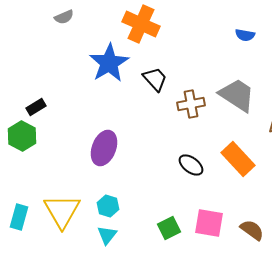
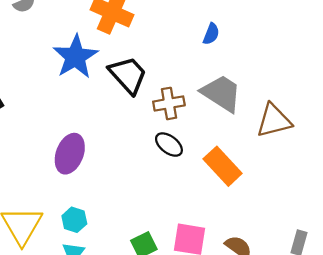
blue semicircle: (245, 35) -> (211, 34), moved, turned -78
black trapezoid: (155, 79) -> (128, 75), size x1.4
black ellipse: (191, 165) -> (169, 145), moved

